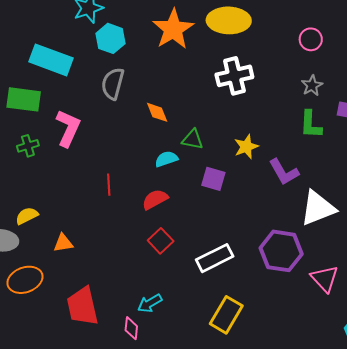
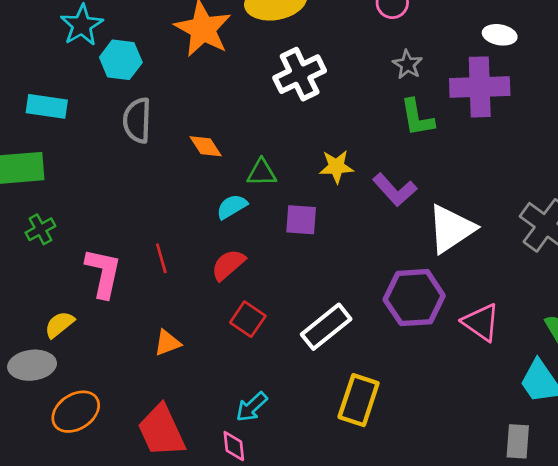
cyan rectangle: (51, 60) -> (47, 106), size x0.7
pink L-shape: (68, 128) -> (103, 273), moved
yellow star: (246, 147) -> (336, 167), turned 30
orange triangle: (63, 243) -> (167, 343), moved

